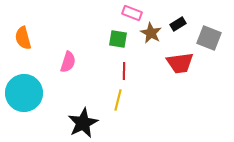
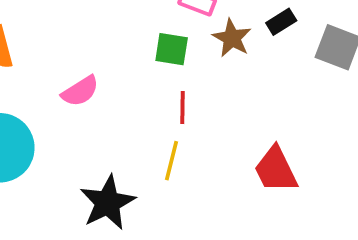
pink semicircle: (68, 62) -> (80, 91), turned 40
red trapezoid: (180, 63) -> (276, 170), moved, turned 72

